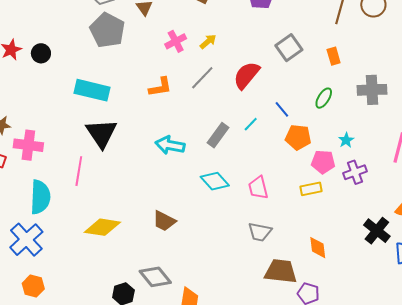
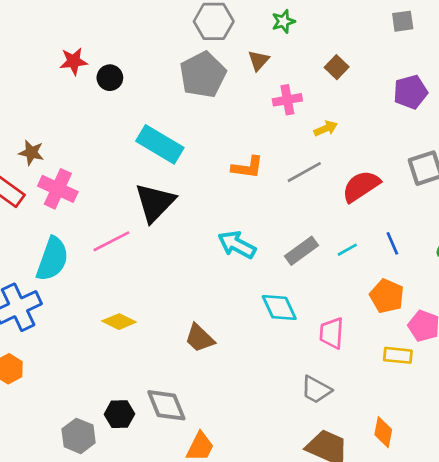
pink cross: (176, 41) -> (287, 100), moved
orange pentagon: (298, 137) -> (387, 296), moved
pink line: (79, 171) -> (111, 241), turned 36
yellow diamond: (102, 227) -> (119, 322), size x0.7

